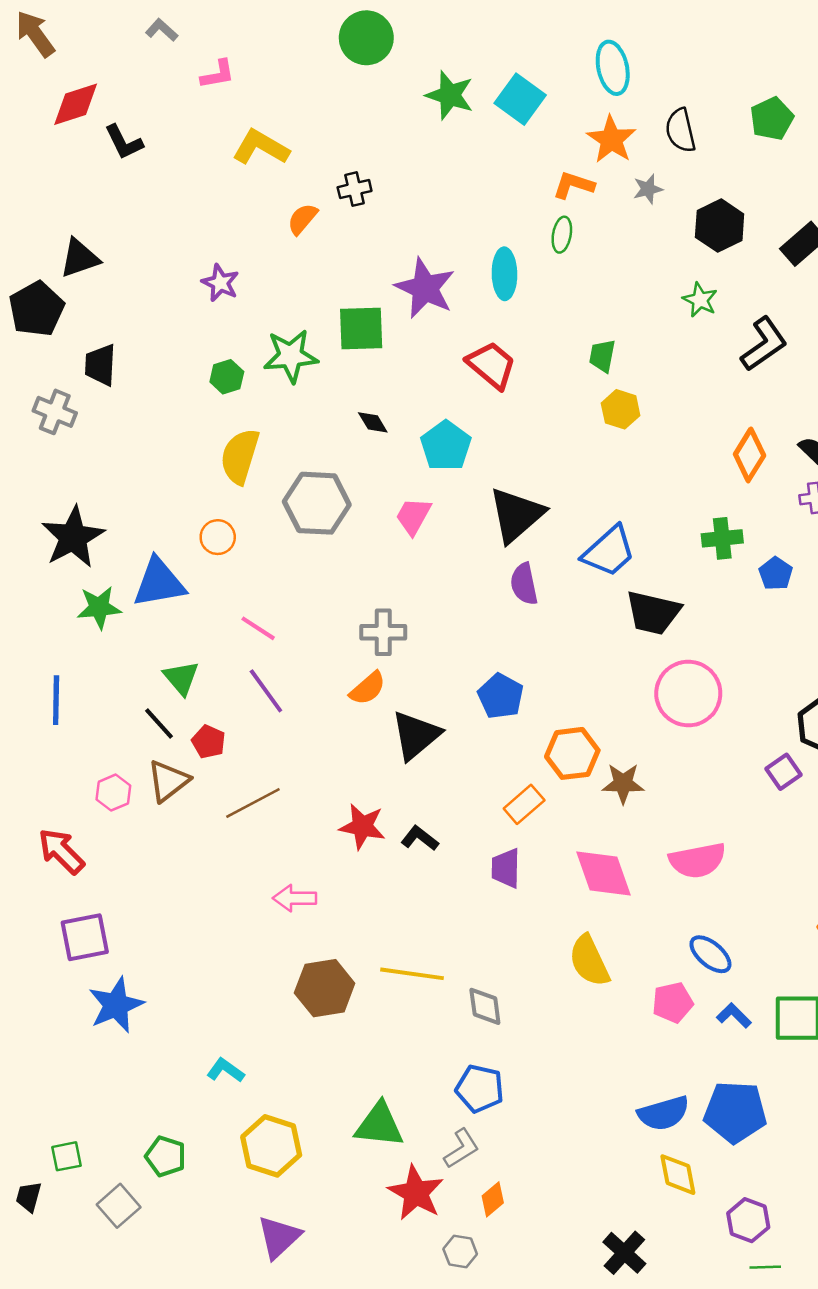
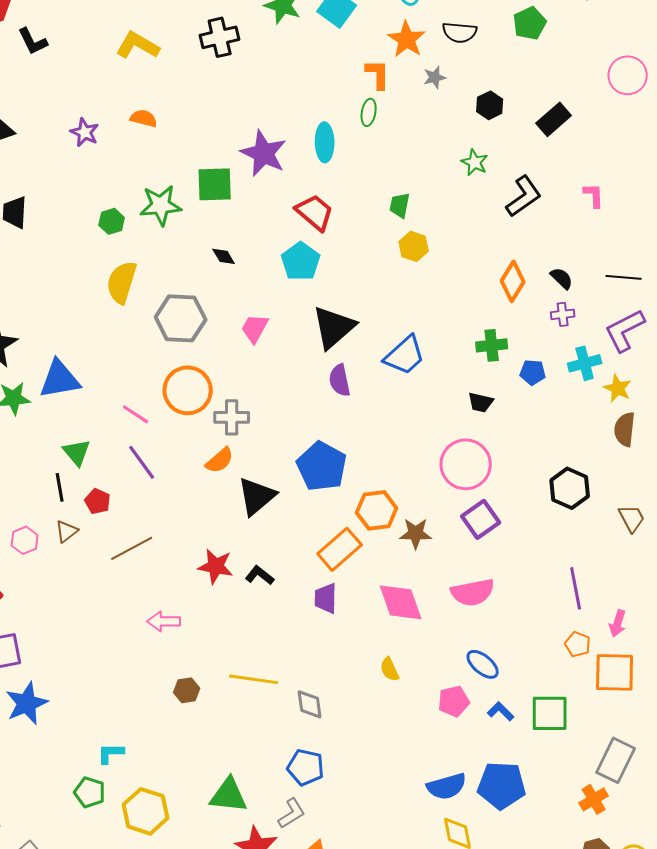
black semicircle: (680, 130) -> (460, 32), turned -72
orange L-shape: (574, 185) -> (378, 74), turned 72
black cross: (355, 189) -> (220, 37), moved, size x1.5
orange semicircle: (302, 219) -> (144, 118), moved, turned 64
black hexagon: (720, 226) -> (490, 105), size x0.7
purple star: (220, 283) -> (85, 132), moved
cyan pentagon: (446, 446) -> (301, 261), moved
orange circle: (218, 537) -> (188, 390), moved, size x1.8
blue pentagon: (776, 574) -> (533, 372), turned -30
black trapezoid: (653, 613) -> (481, 402), moved, size x0.6
blue pentagon: (501, 696) -> (322, 466), size x1.4
black line: (159, 723) -> (60, 487), turned 32
purple square: (783, 772) -> (481, 519), moved, size x1.4
brown triangle: (168, 781) -> (67, 531), size x0.7
orange rectangle: (524, 804) -> (340, 549), size x1.4
yellow semicircle: (589, 961) -> (390, 669), size x0.6
brown hexagon: (325, 988) -> (187, 690), size x0.6
cyan L-shape: (226, 1070) -> (111, 753), turned -36
green pentagon: (166, 1156) -> (90, 792), moved

